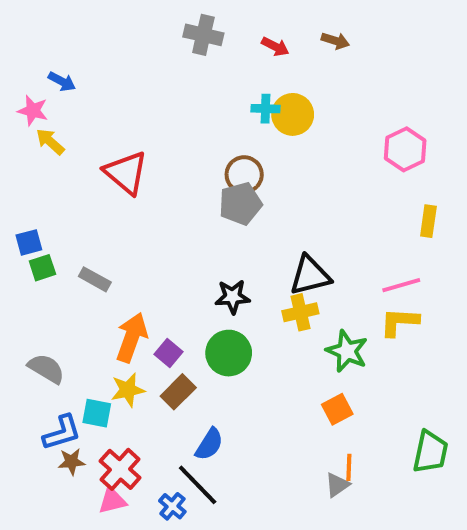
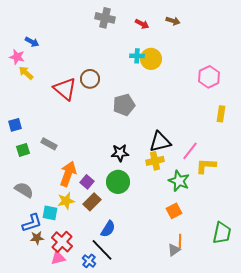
brown circle: (244, 175) -> (90, 79), moved
green square: (42, 268) -> (23, 150), moved
pink line: (401, 285) -> (190, 151), moved, turned -36

